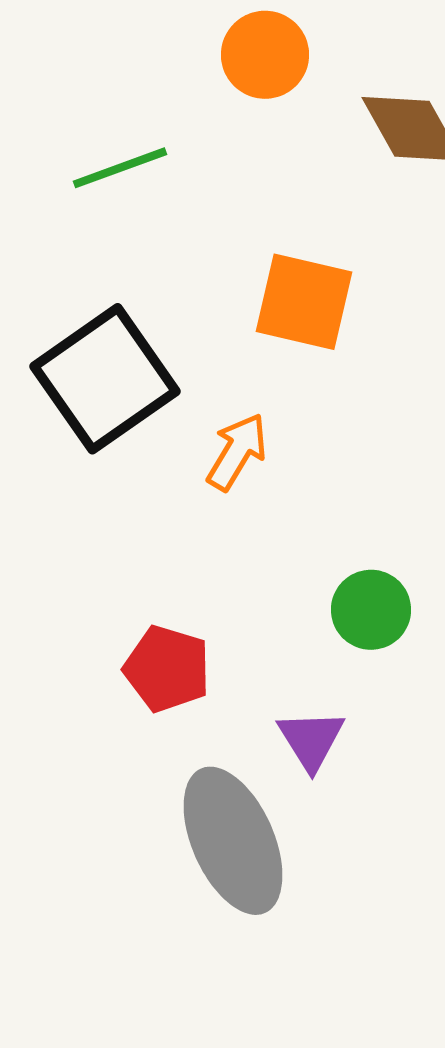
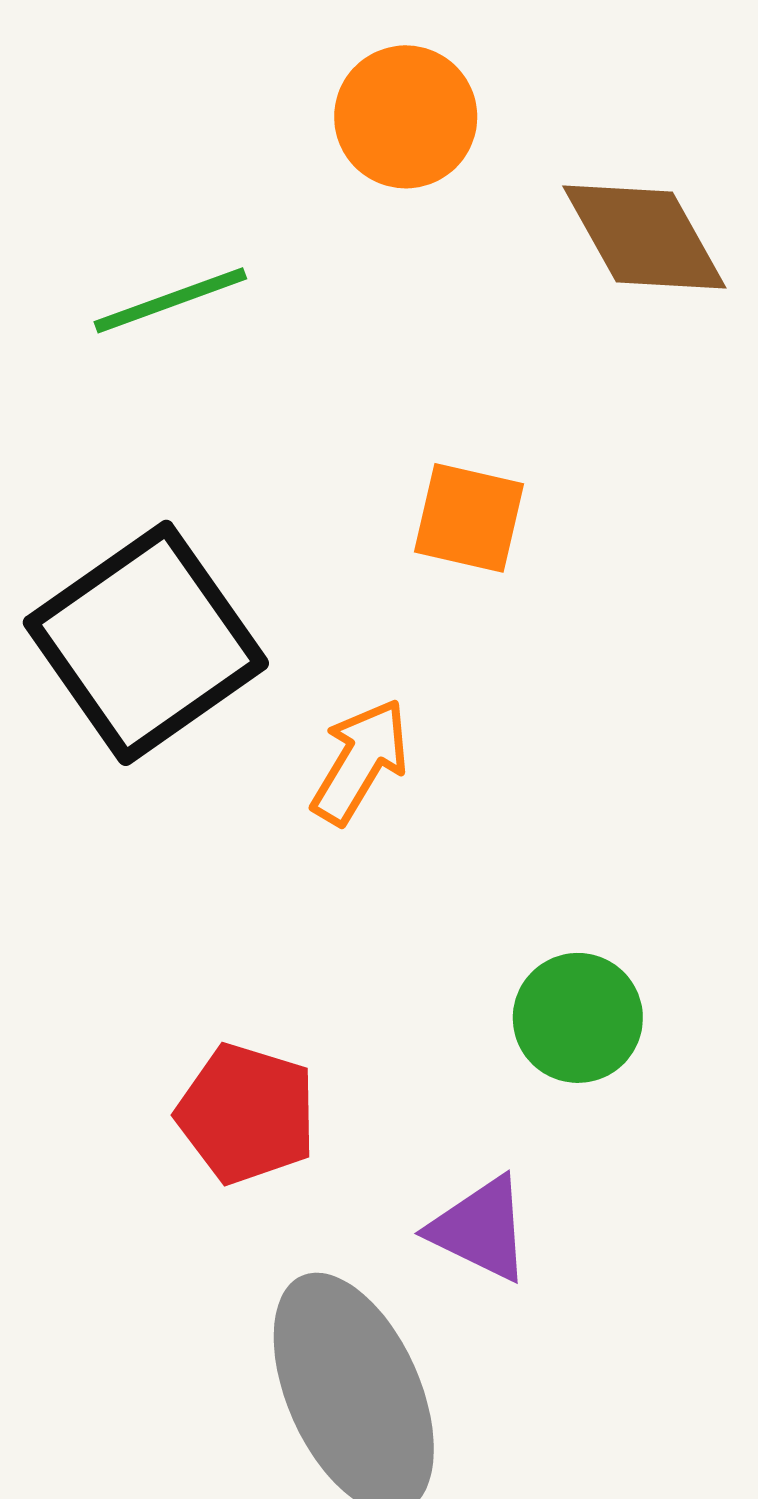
orange square: (304, 302) -> (469, 518), size x0.7
purple triangle: (311, 740) -> (480, 1229), turned -32

